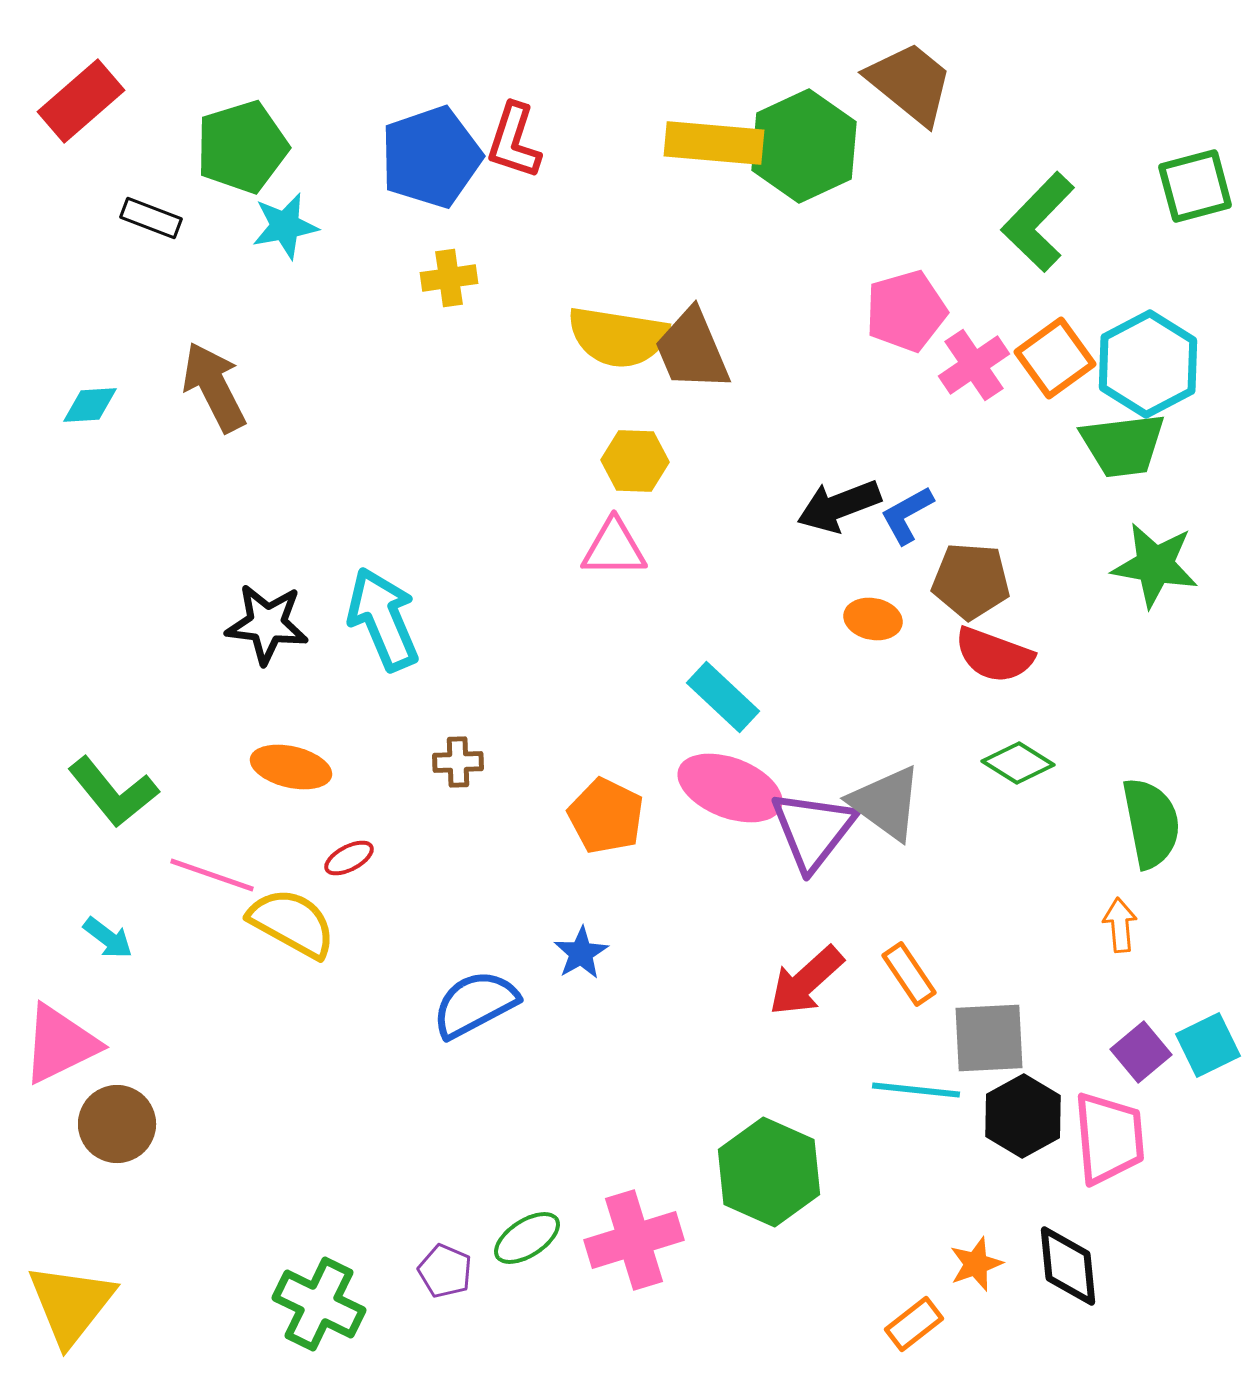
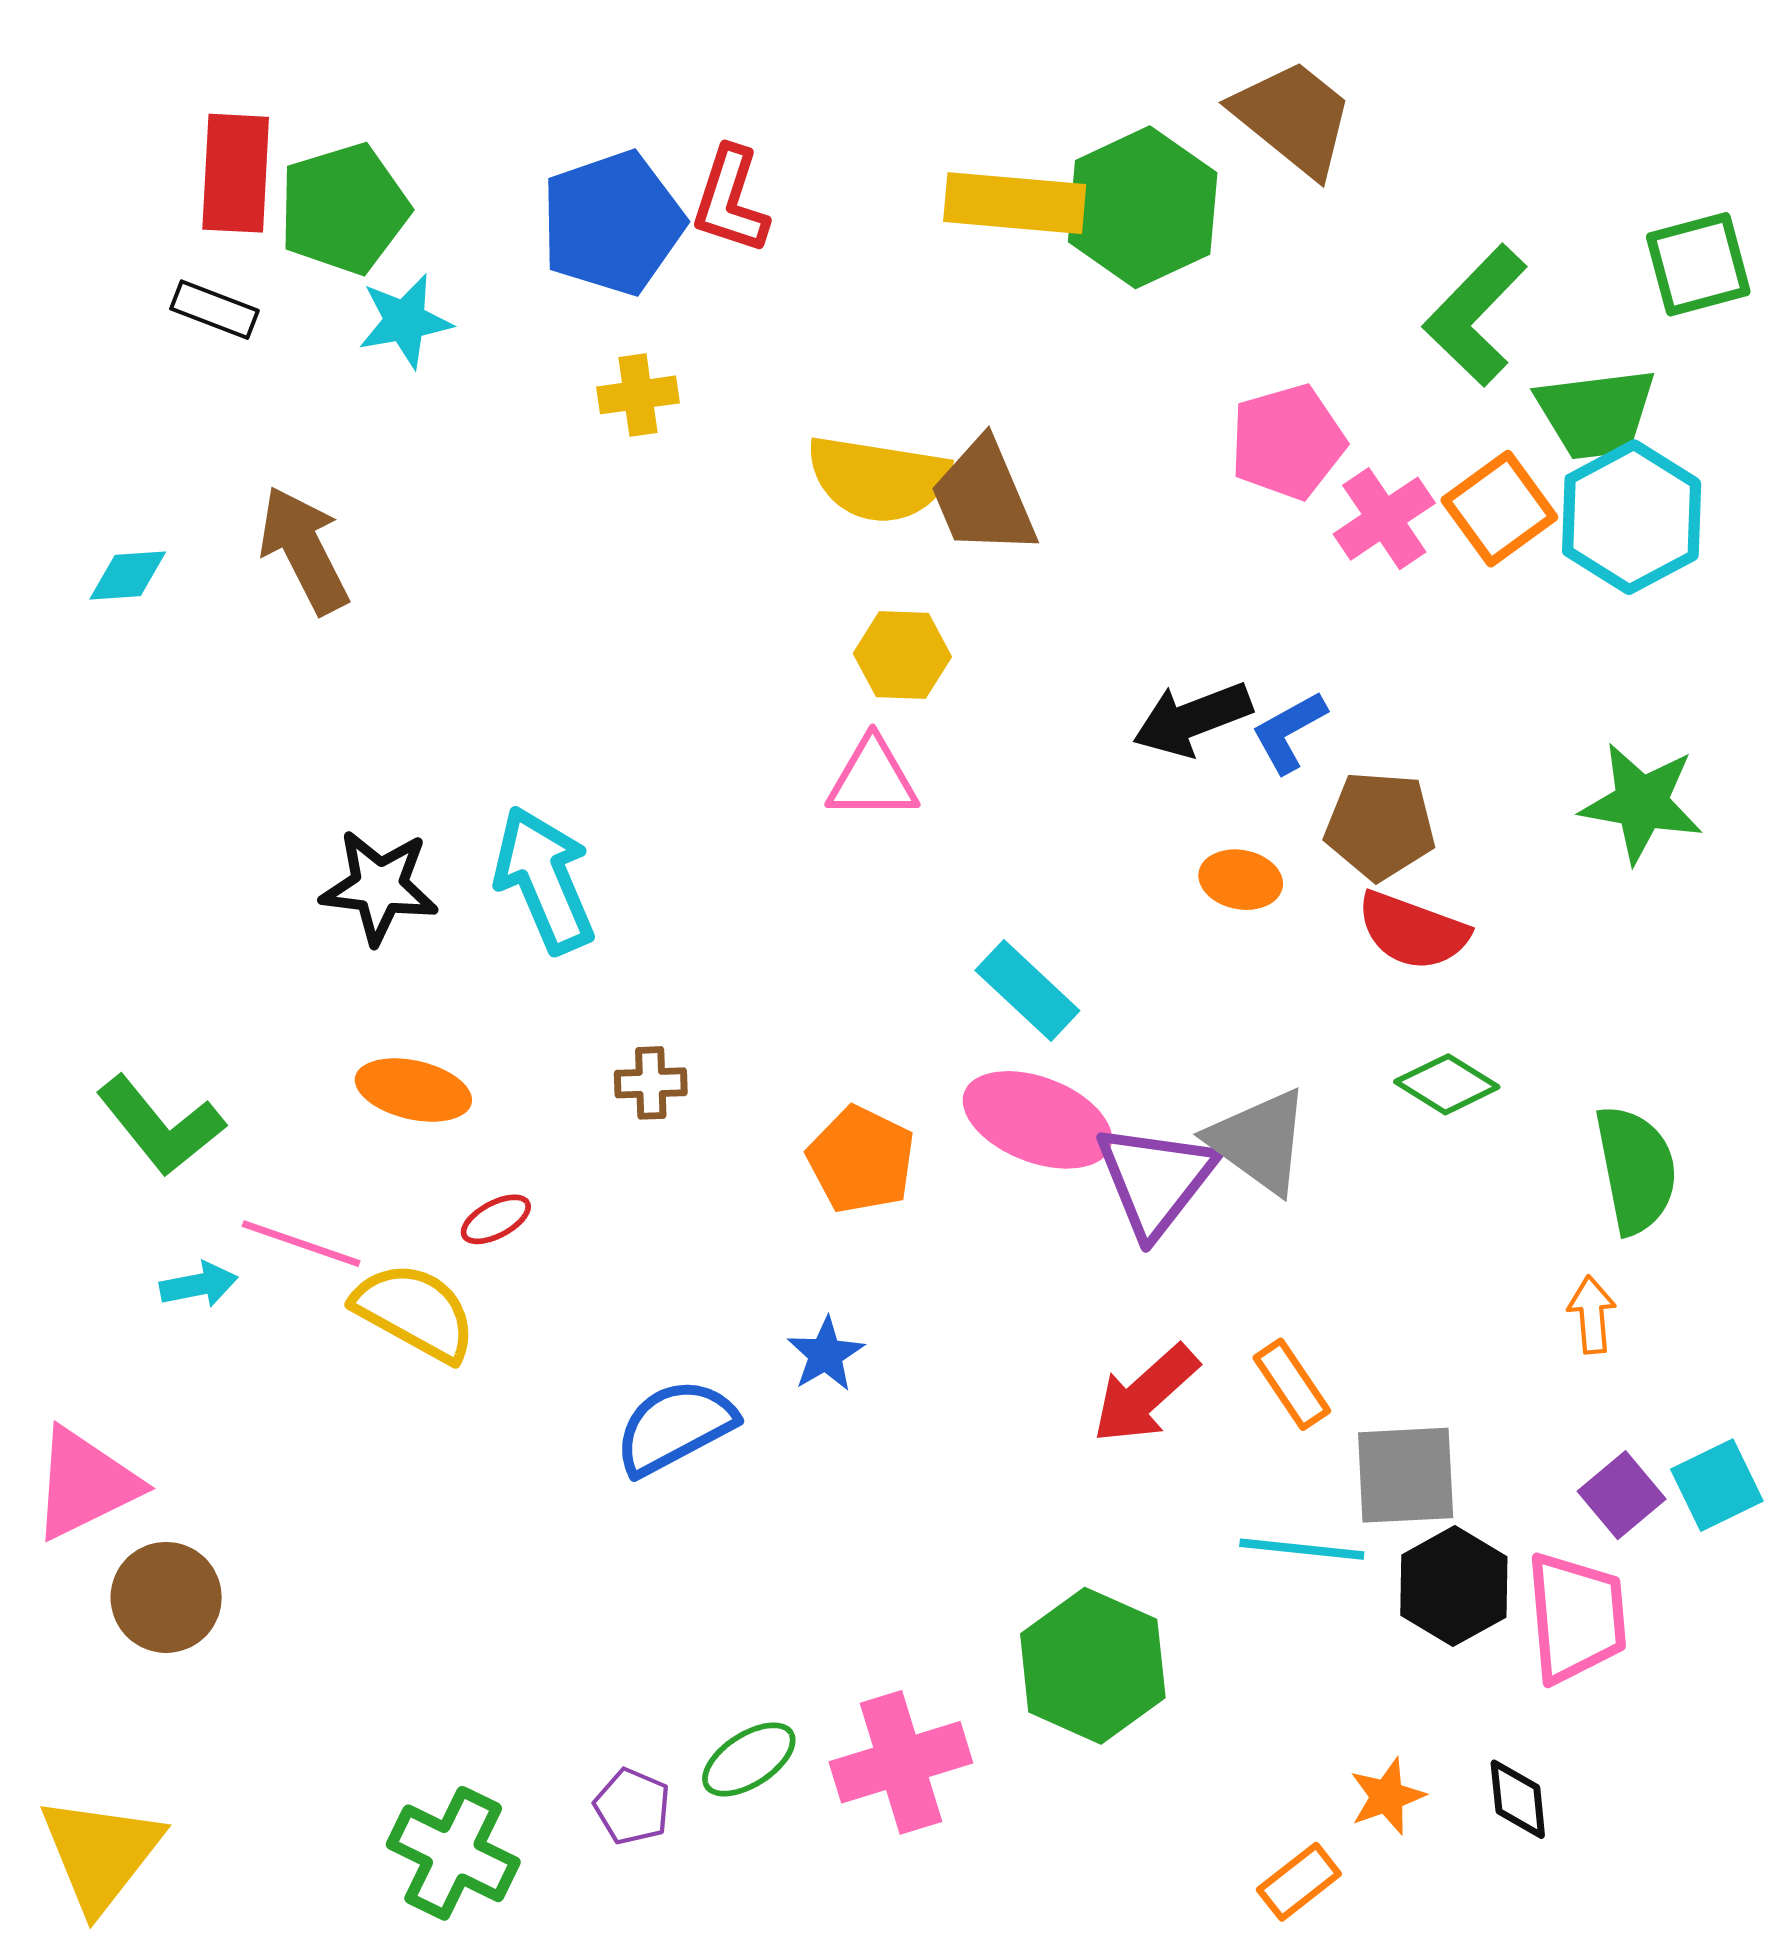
red rectangle: (81, 101) -> (236, 173), moved, turned -46
green trapezoid: (1123, 445) -> (1596, 413), moved
cyan arrow: (108, 938) -> (199, 1285), moved, turned -48
black diamond: (1068, 1266) -> (1518, 1799), size x0.7

